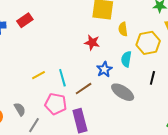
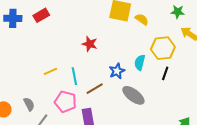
yellow semicircle: (123, 29) -> (142, 19), moved, turned 128
red star: (92, 42) -> (90, 44), moved
black line: (152, 78) -> (165, 73), moved

